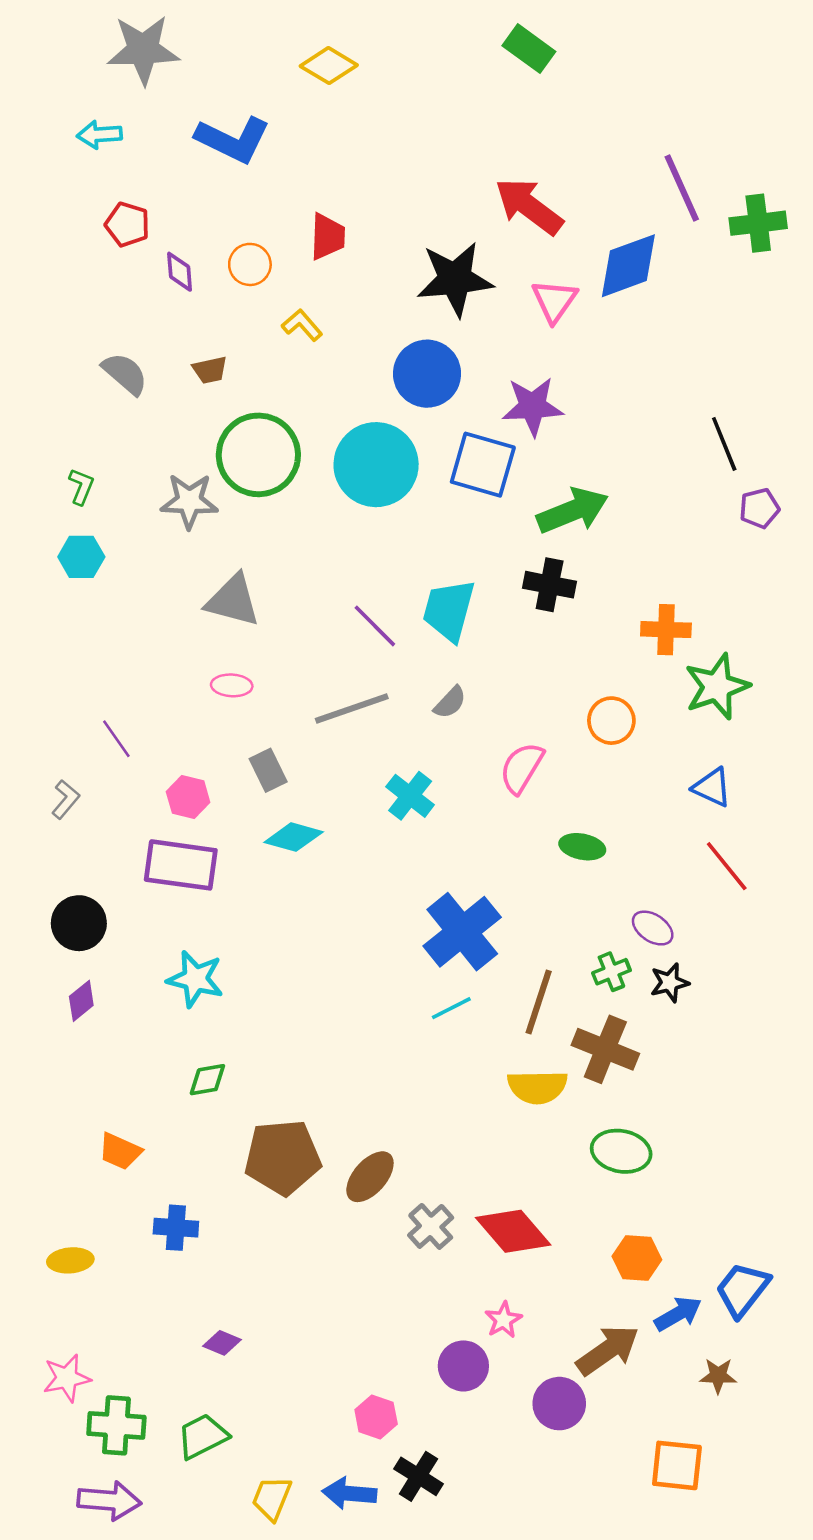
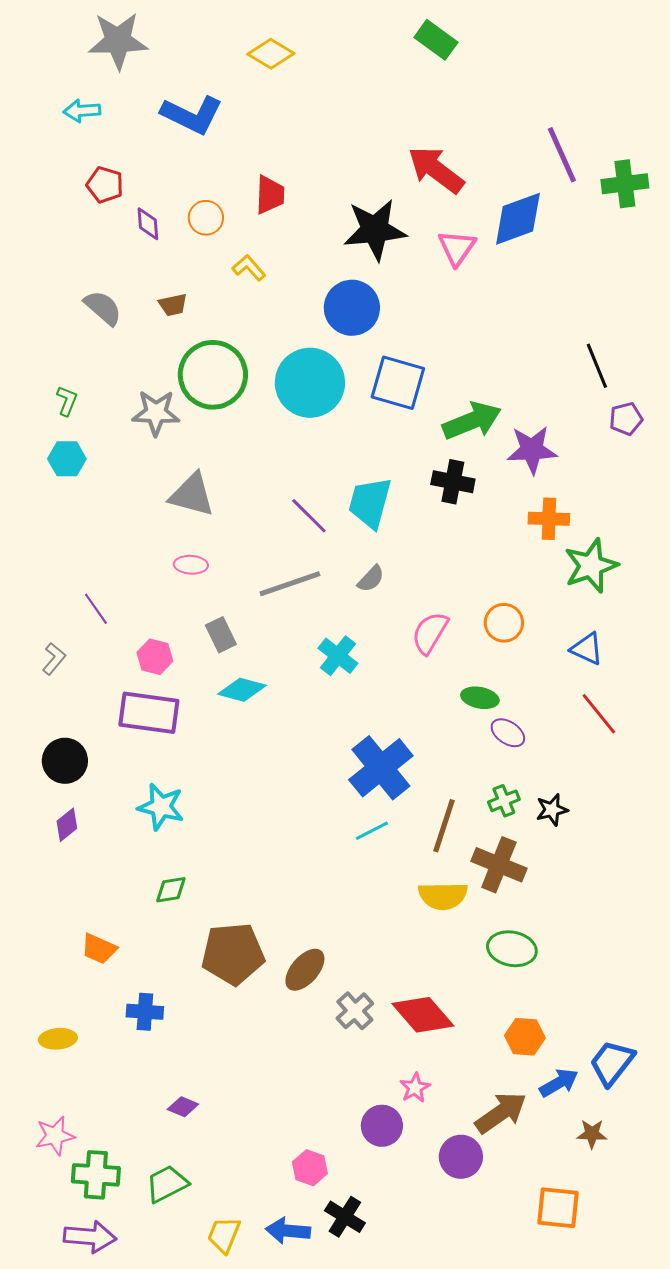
purple star: (533, 406) -> (532, 450), moved
orange circle: (611, 721) -> (504, 623), moved
purple ellipse: (653, 928) -> (508, 733), moved

